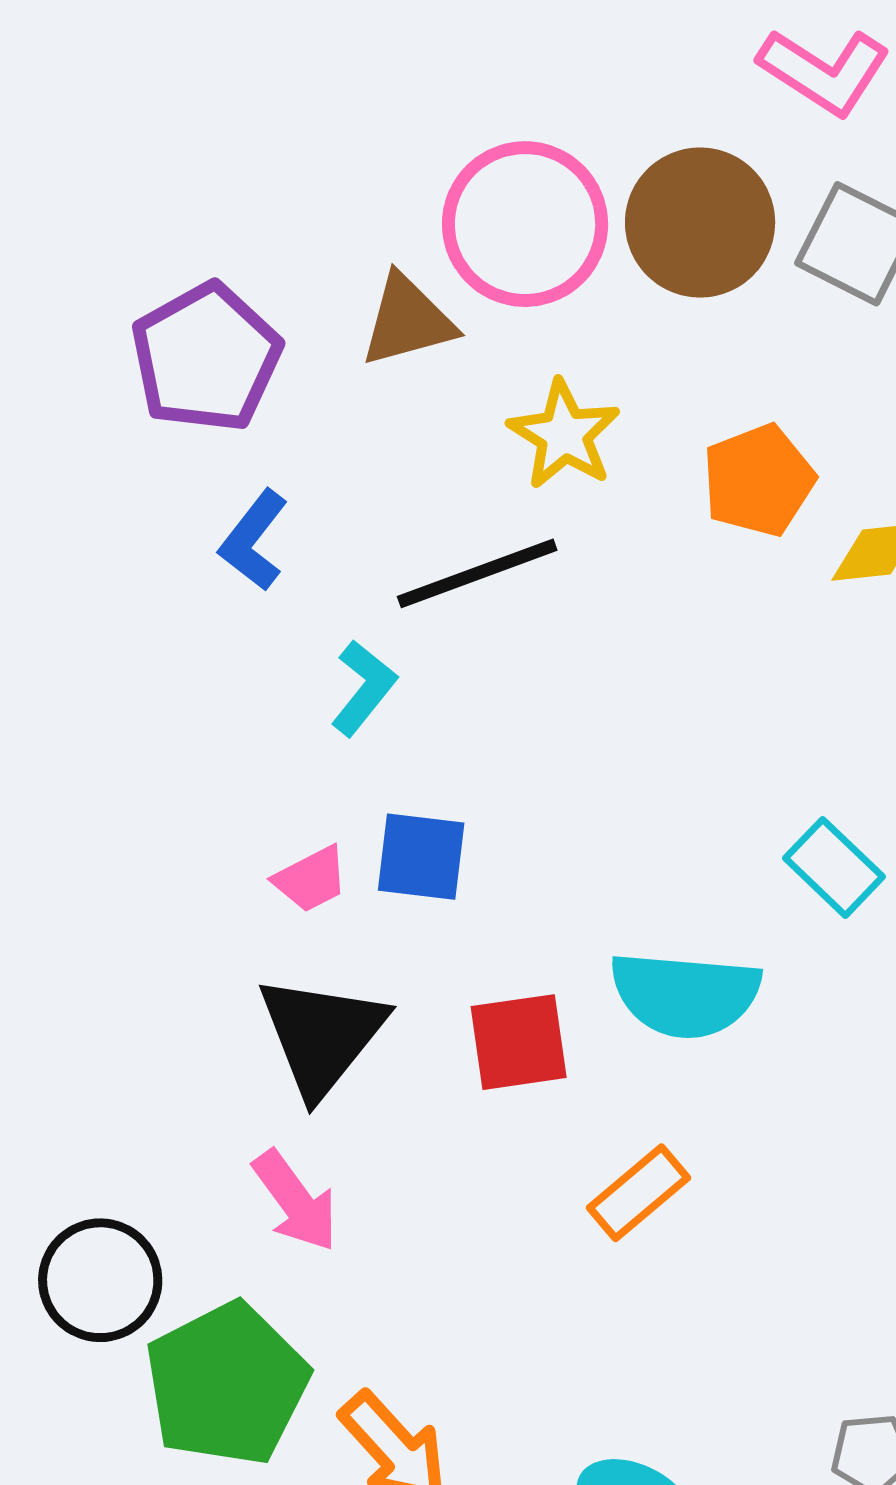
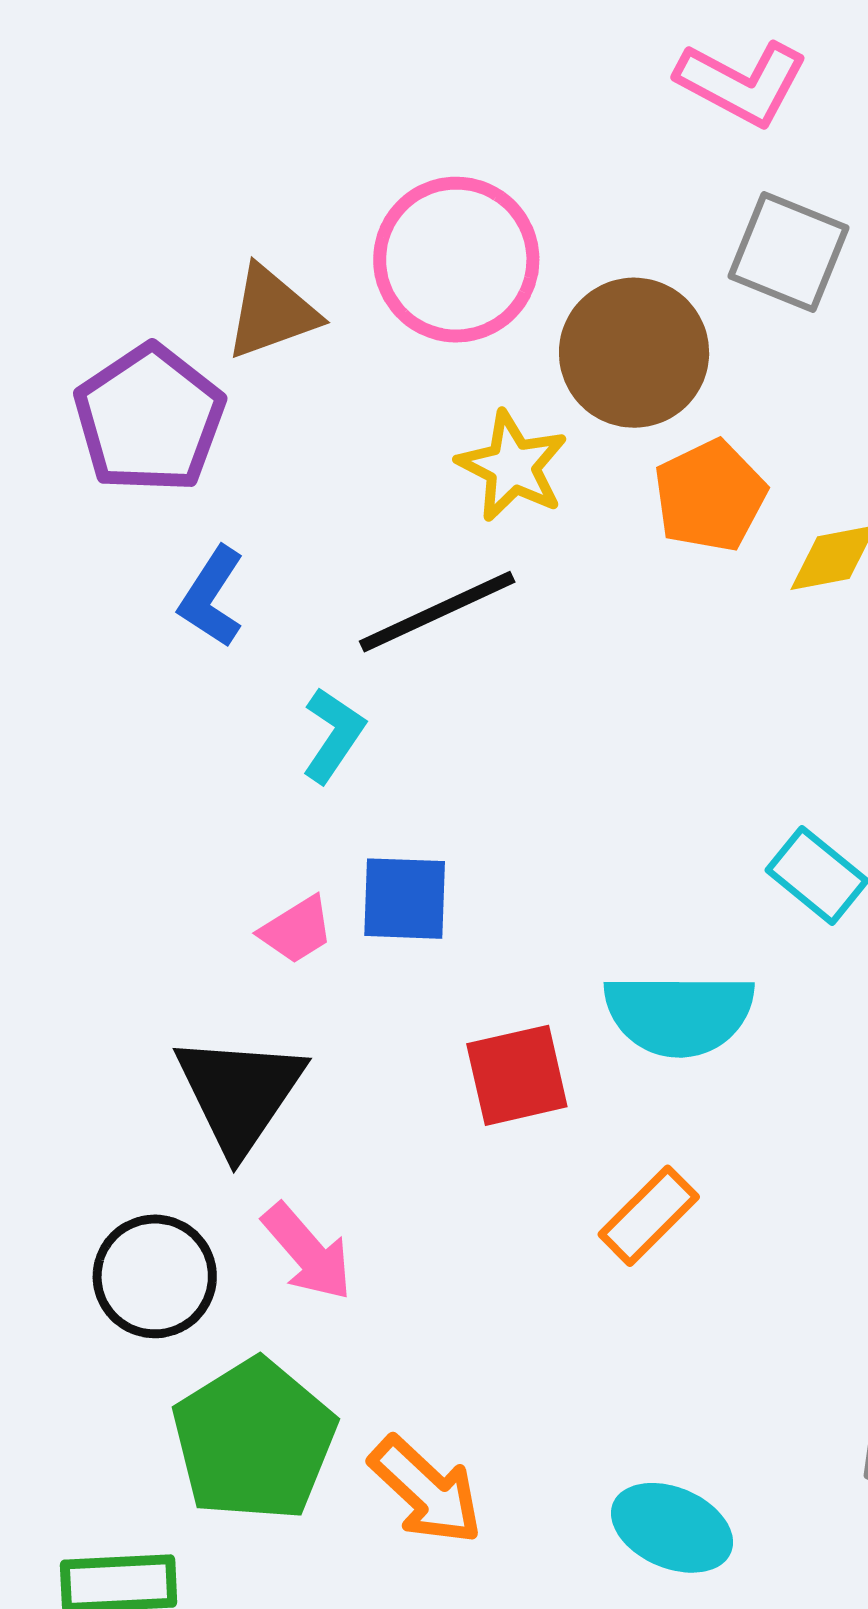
brown circle: (700, 223) -> (634, 353), moved
brown triangle: (408, 320) -> (271, 312), moved
black triangle: (322, 1035) -> (239, 1093), moved
black circle: (100, 1280) -> (155, 1276), moved

